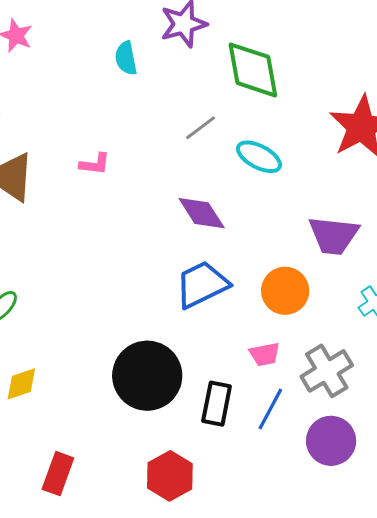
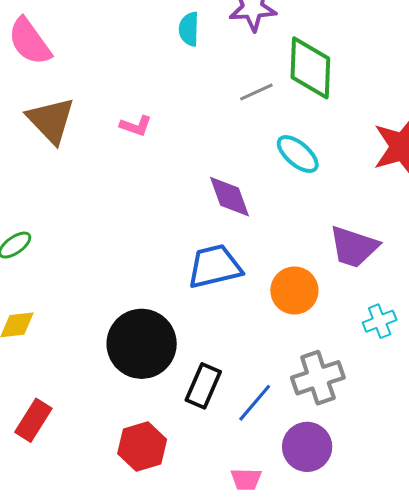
gray line: (201, 128) -> (256, 92), moved
pink trapezoid: (265, 354) -> (246, 479), moved

